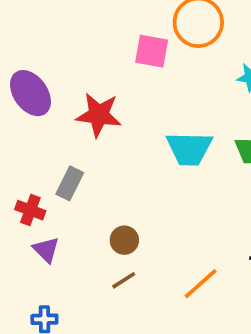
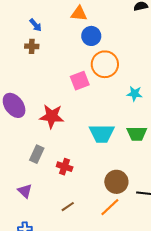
pink square: (152, 51) -> (80, 81), turned -30
red cross: (30, 210) -> (65, 167), moved
brown circle: (124, 240) -> (116, 182), moved, size x1.5

